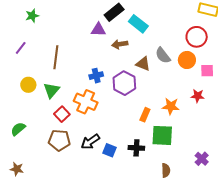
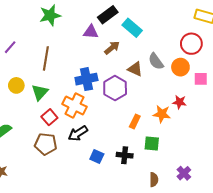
green star: (32, 16) -> (50, 15), moved, size x1.5
brown arrow: (120, 44) -> (112, 48), turned 147
blue cross: (96, 76) -> (86, 79), size x1.5
red star: (198, 96) -> (180, 102), moved
green square: (162, 135) -> (152, 144), size x0.7
black arrow: (90, 142) -> (78, 133), moved
purple cross: (202, 159) -> (184, 173), moved

